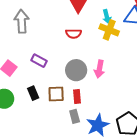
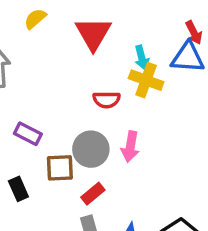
red semicircle: (73, 34) -> (106, 100), moved
brown square: (56, 94) -> (60, 168), moved
red rectangle: (77, 96) -> (93, 194), turned 56

